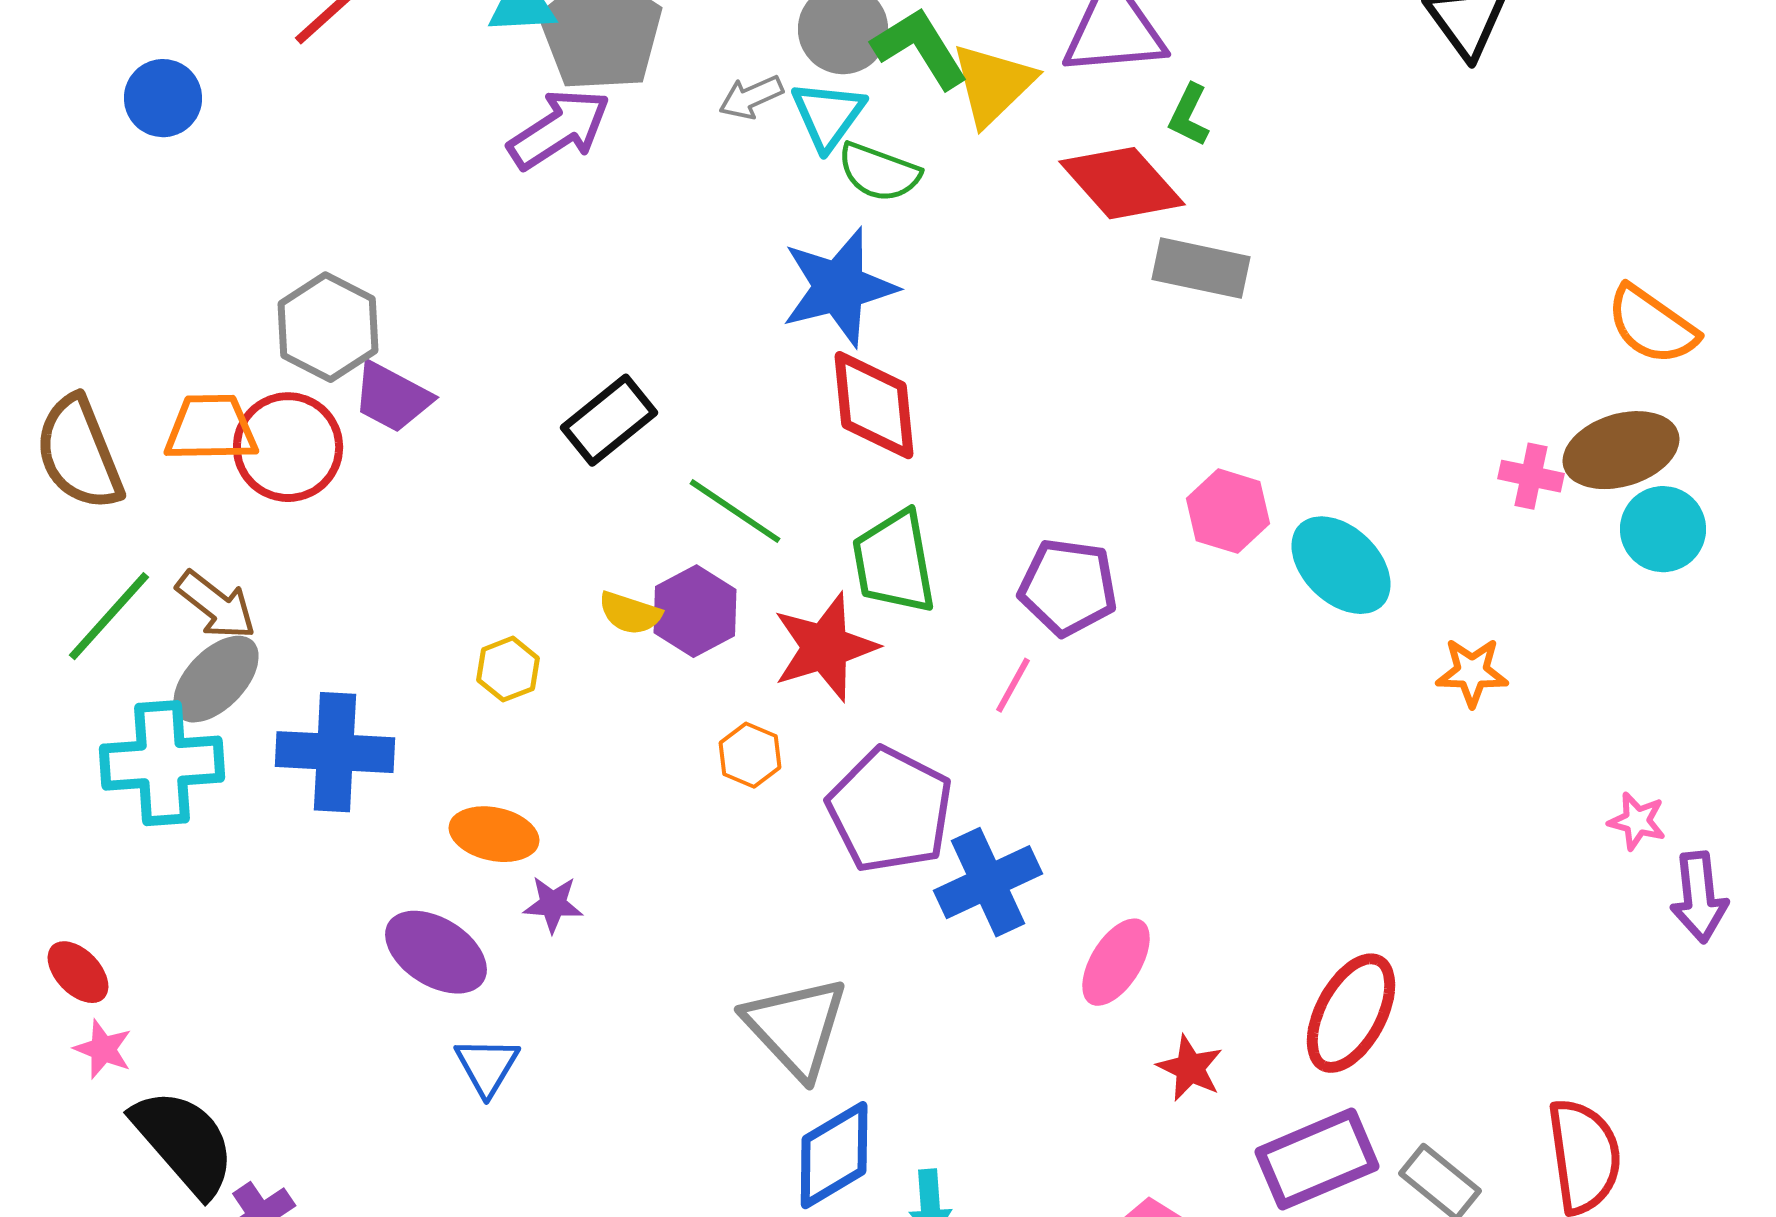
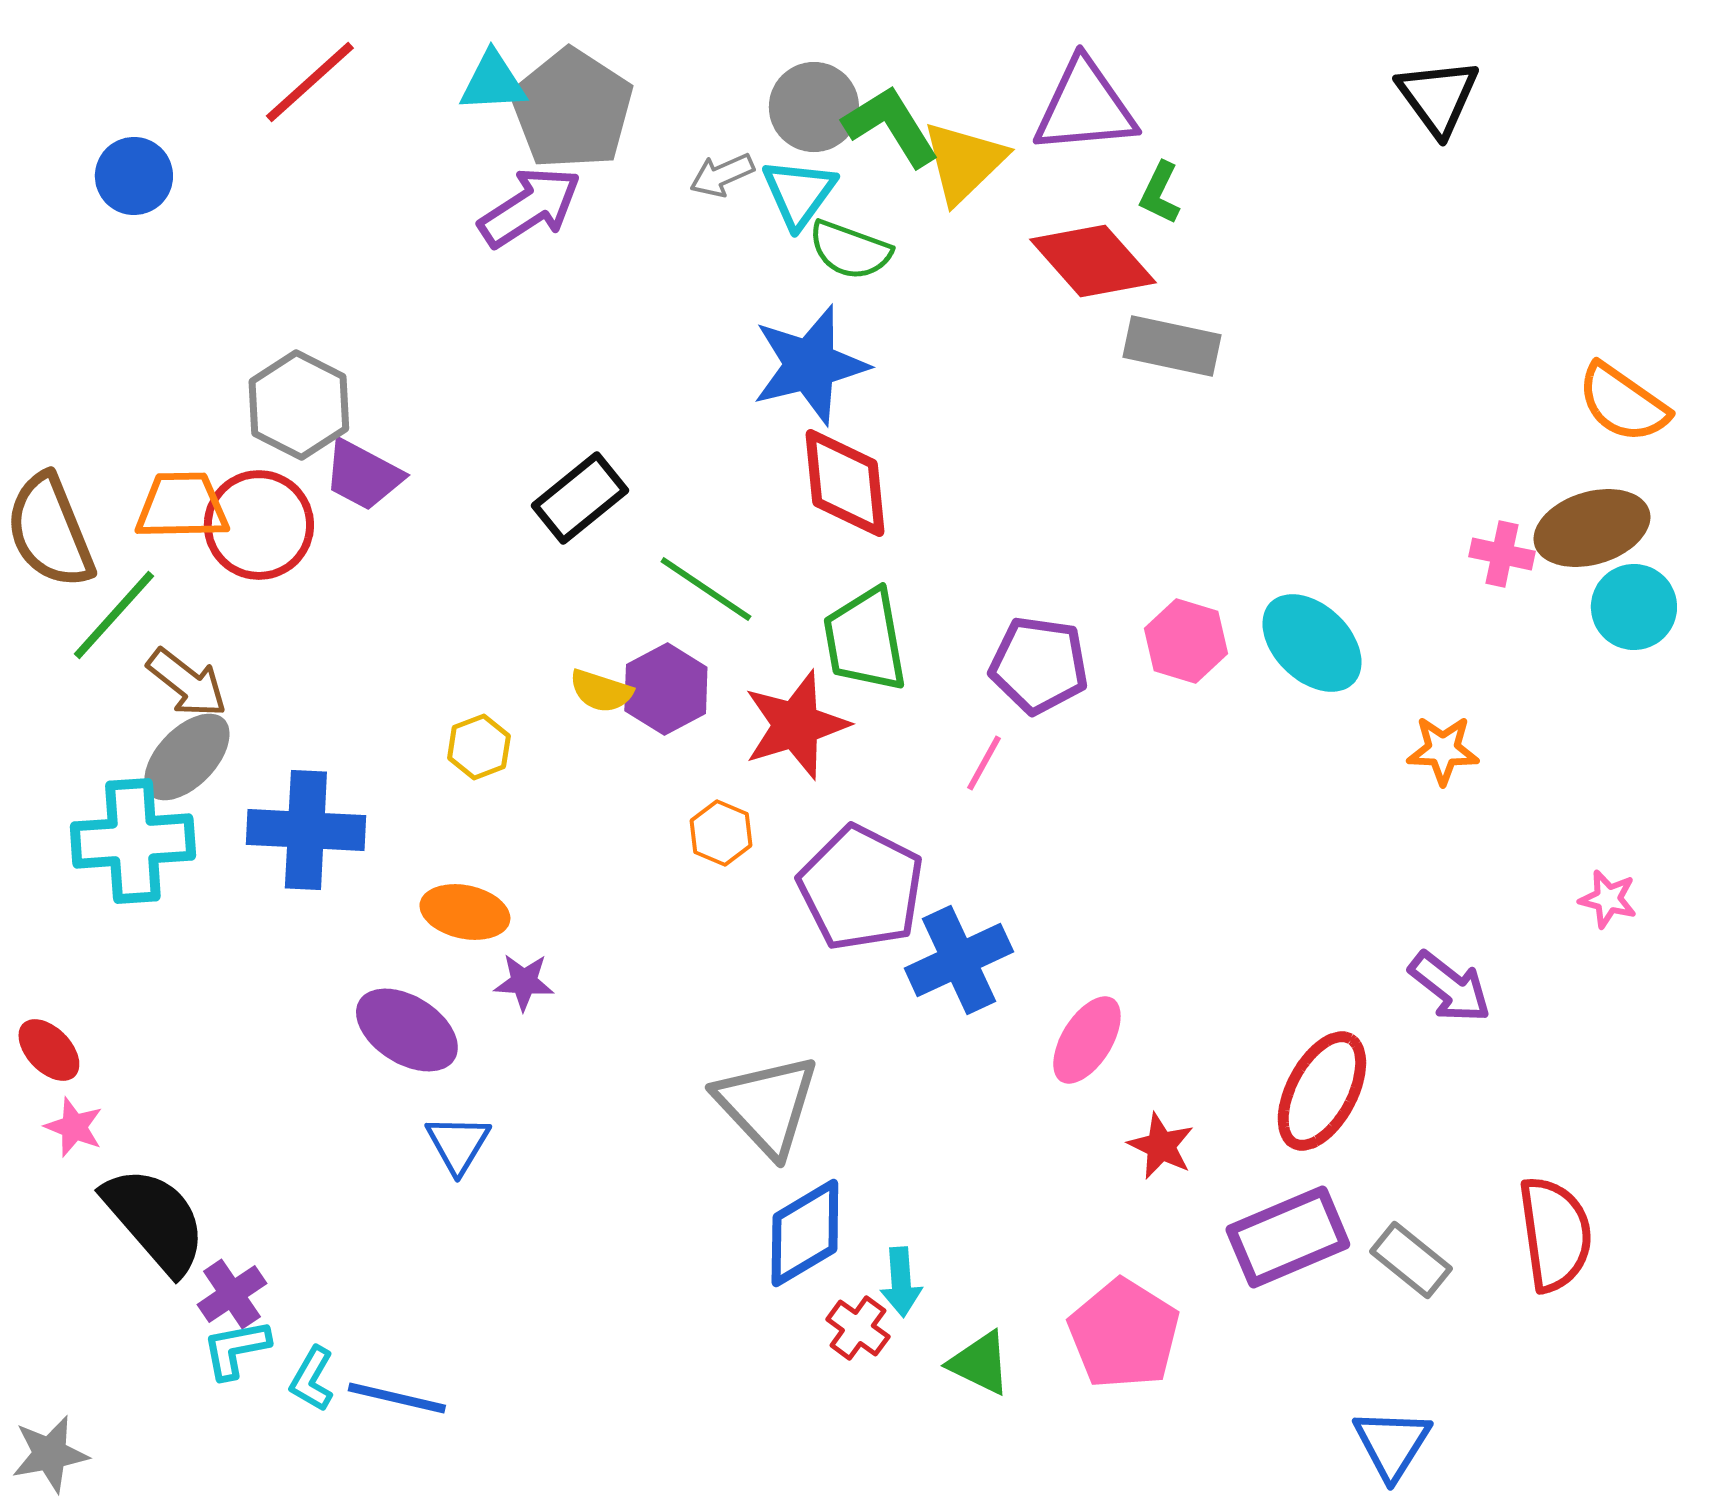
pink hexagon: (1228, 511) -> (1186, 641), moved
green line: (109, 616) -> (114, 615), moved
purple arrow: (1699, 897) -> (1450, 987), moved, turned -46

